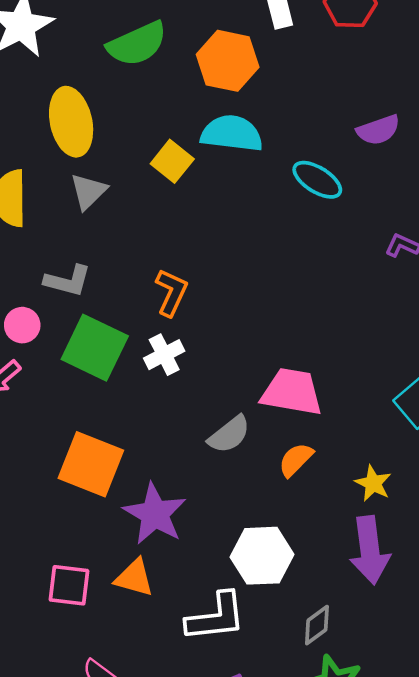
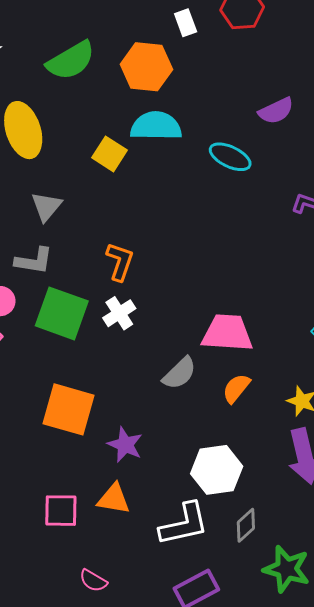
gray triangle: (88, 191) -> (46, 206), moved
purple star: (155, 514) -> (125, 445), size x0.7
gray diamond: (317, 625) -> (246, 525), moved

